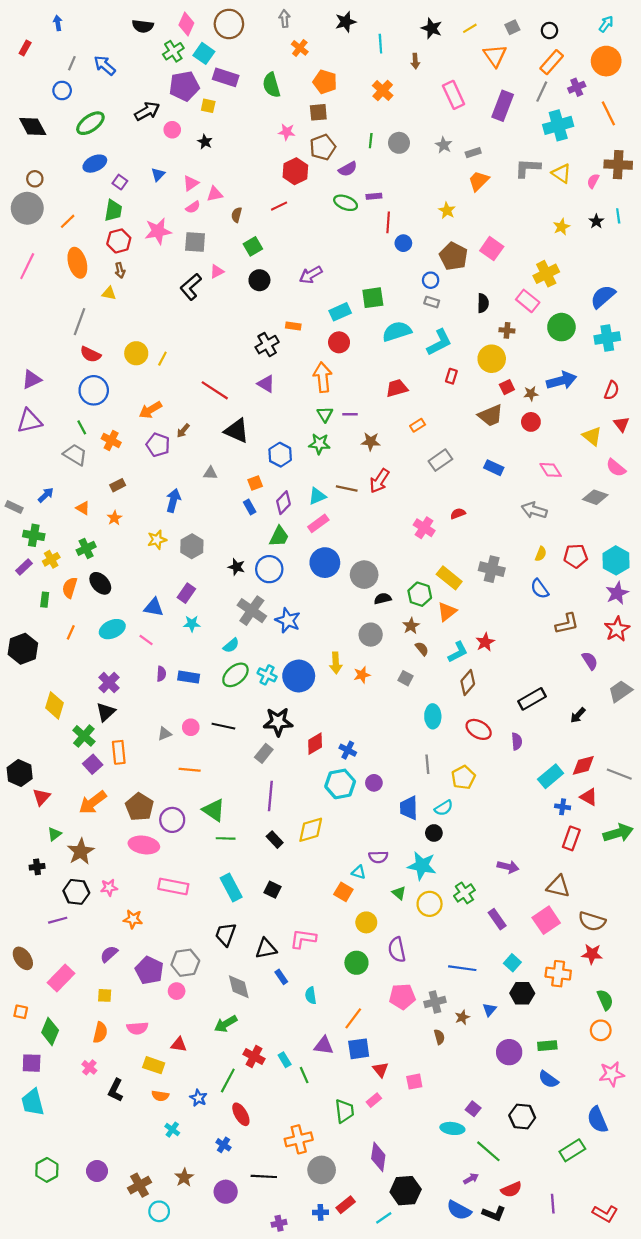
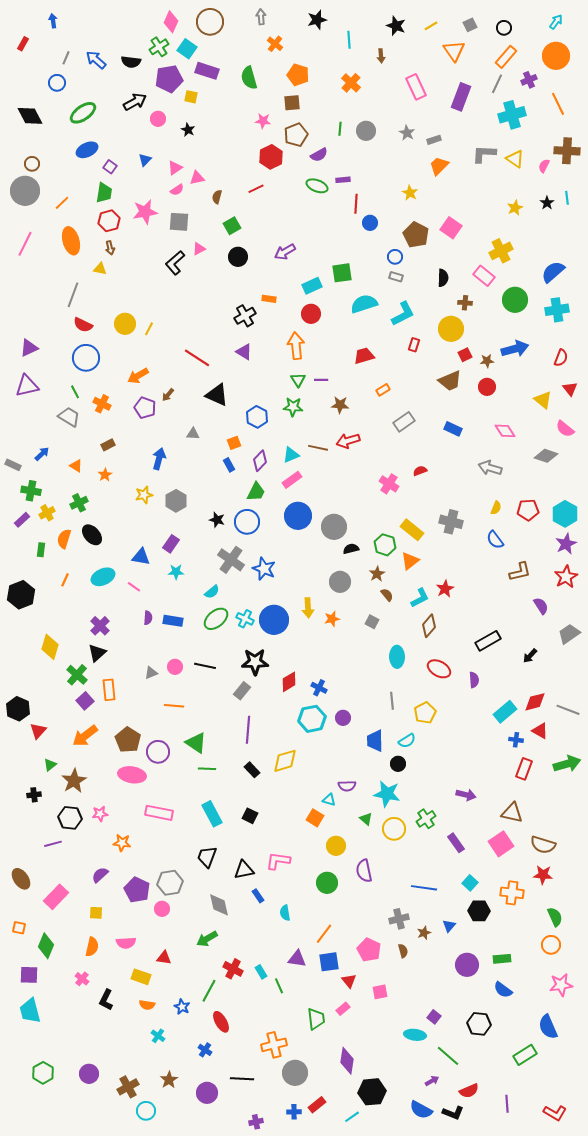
black semicircle: (143, 26) -> (131, 62), moved
red arrow: (379, 481) -> (348, 441), turned 40
pink pentagon: (402, 997) -> (369, 950), moved, turned 30

